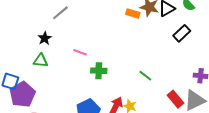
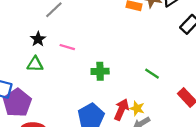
pink line: (80, 52) -> (67, 47), moved

